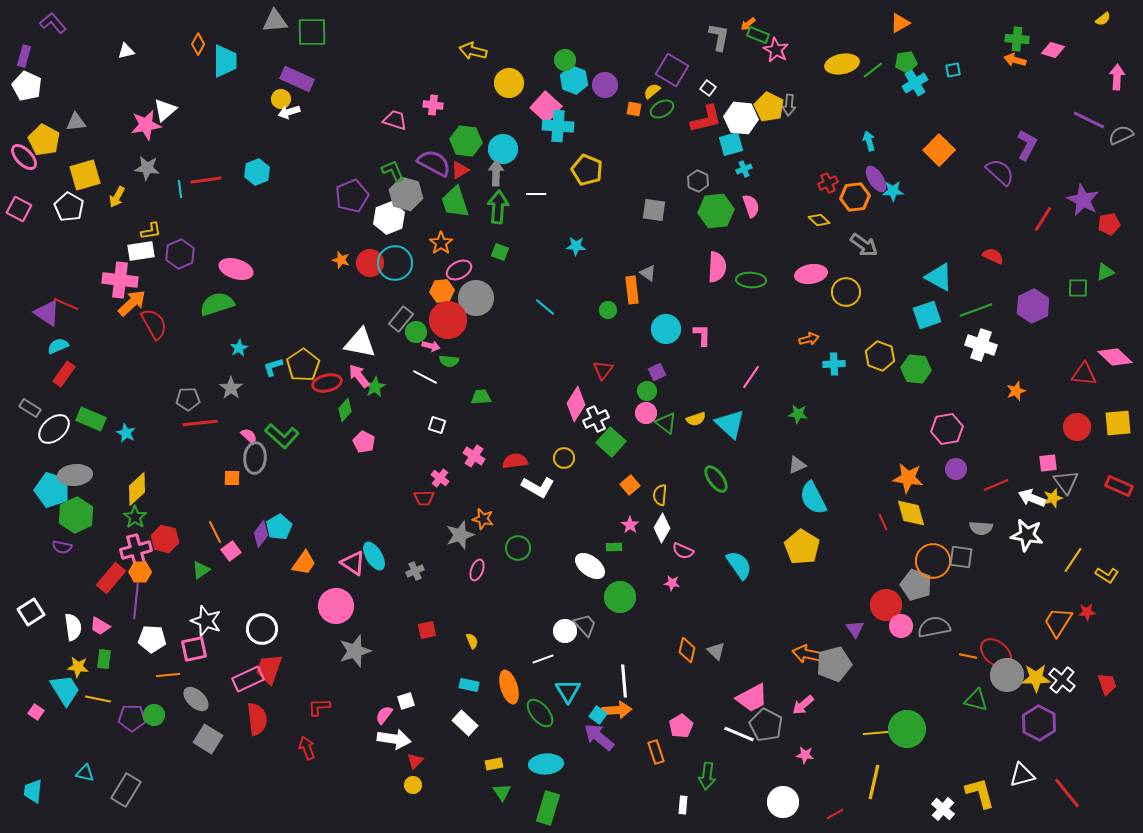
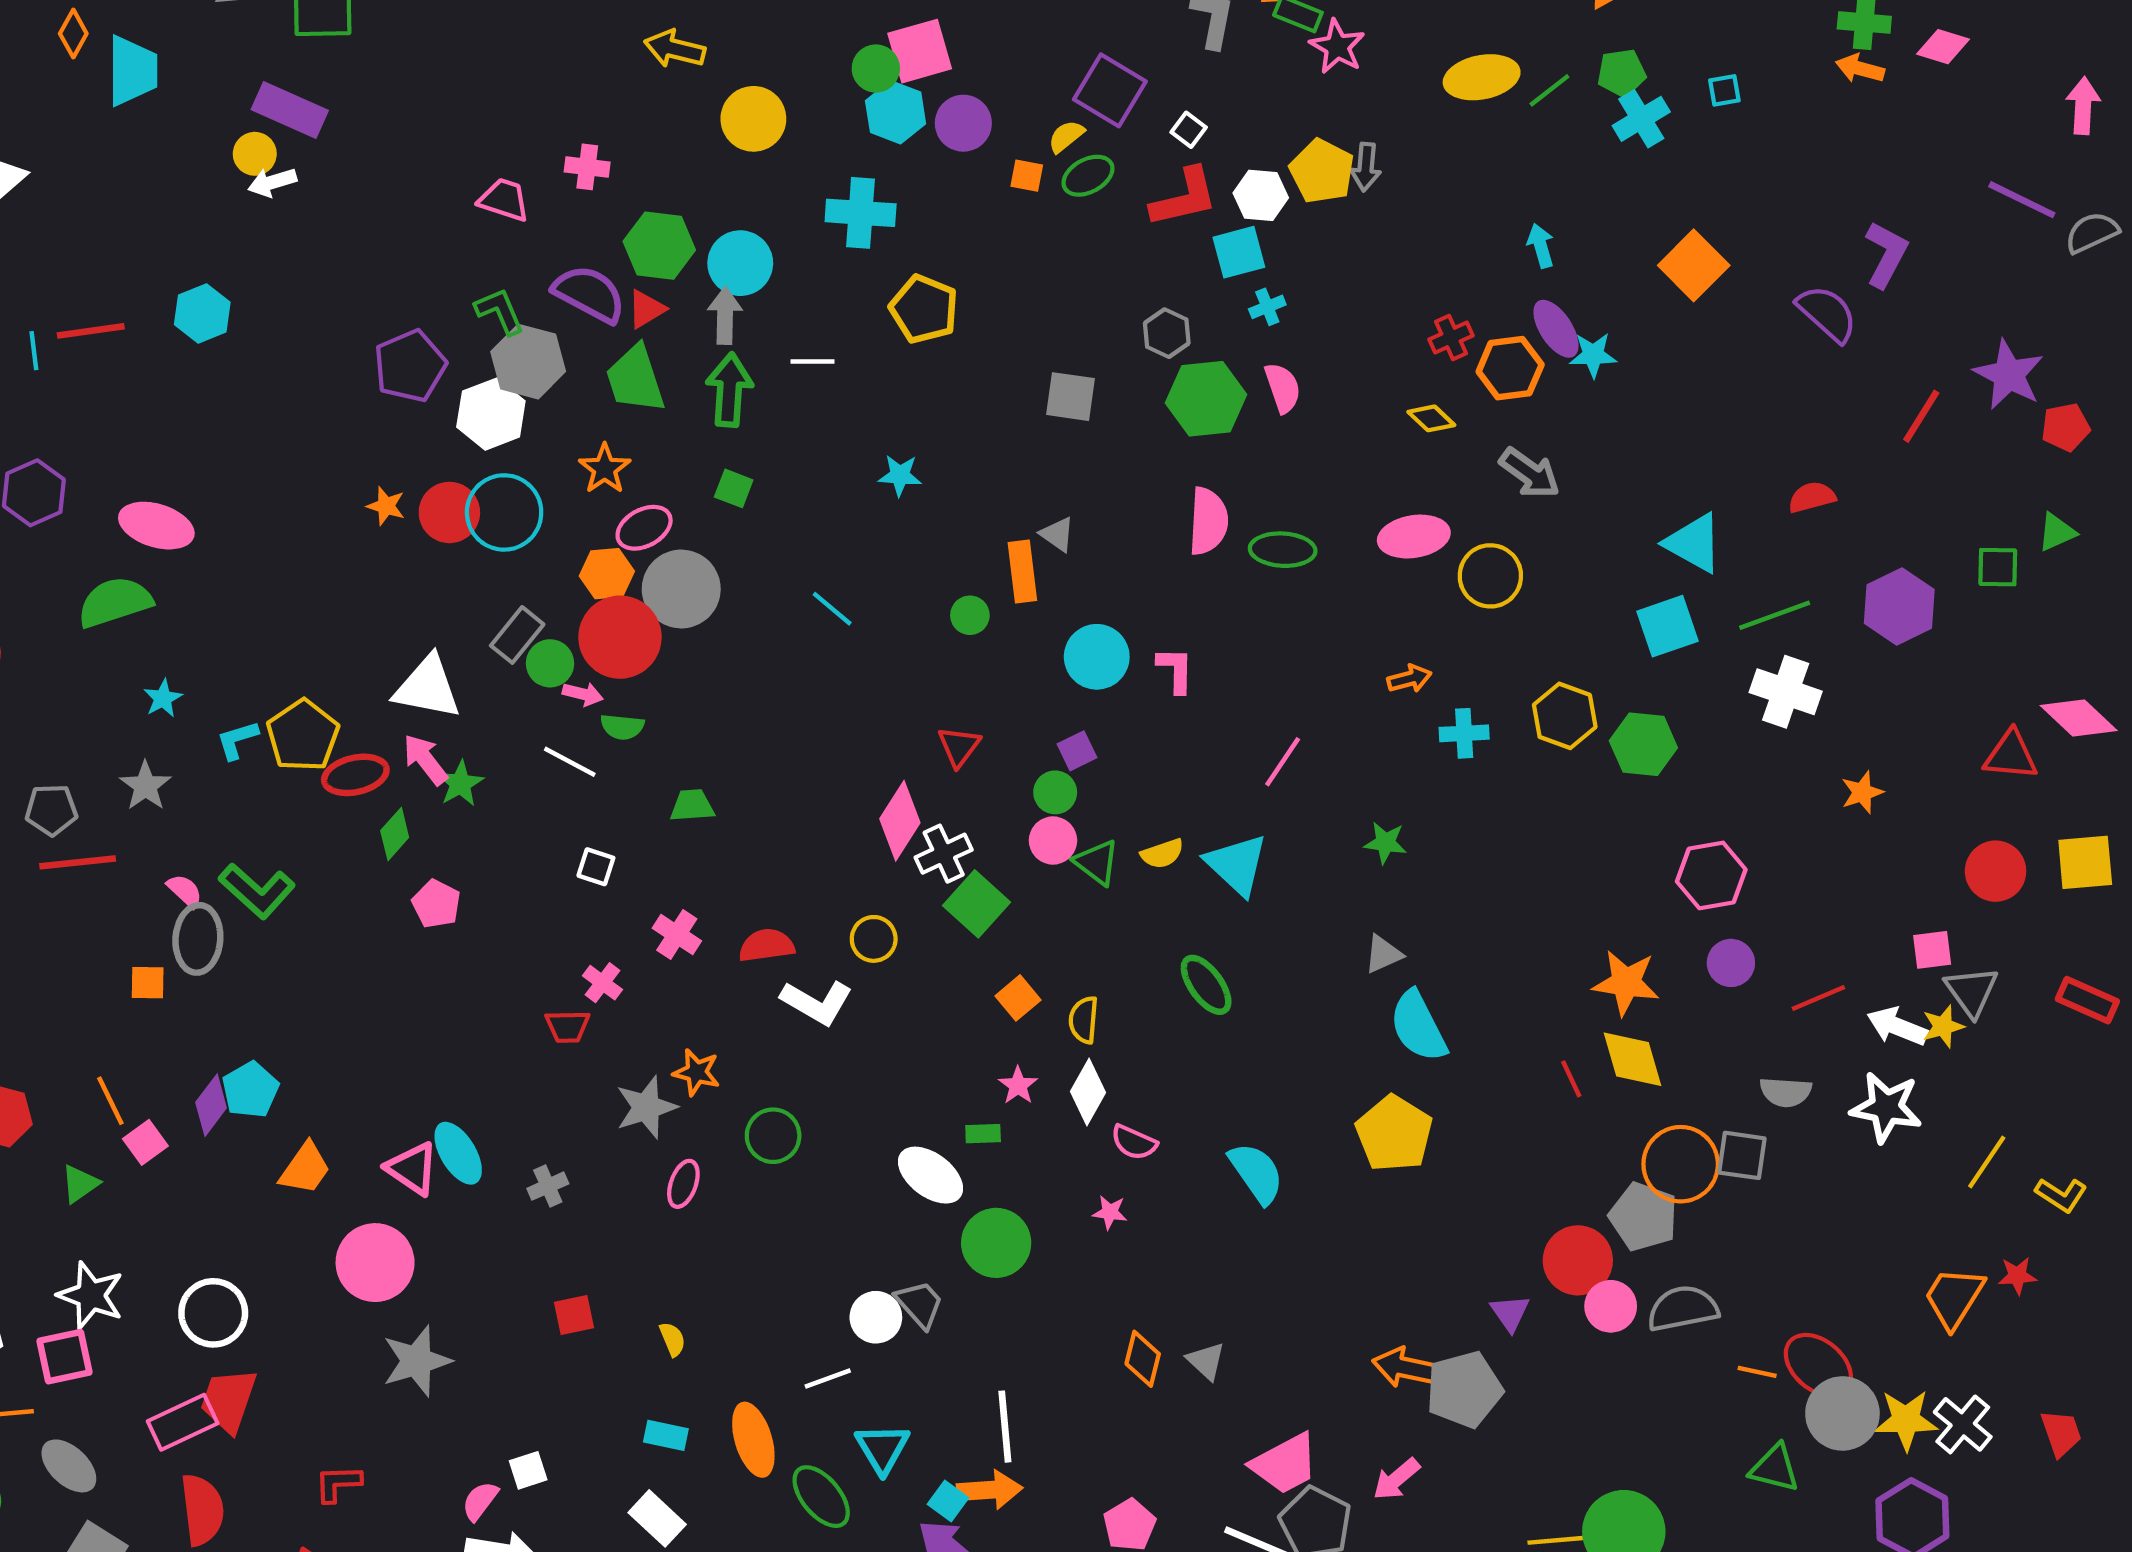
pink square: (546, 107) -> (920, 51), moved, turned 32
white hexagon: (741, 118) -> (1261, 195), size x0.7
red semicircle: (993, 256) -> (1812, 497), turned -40

